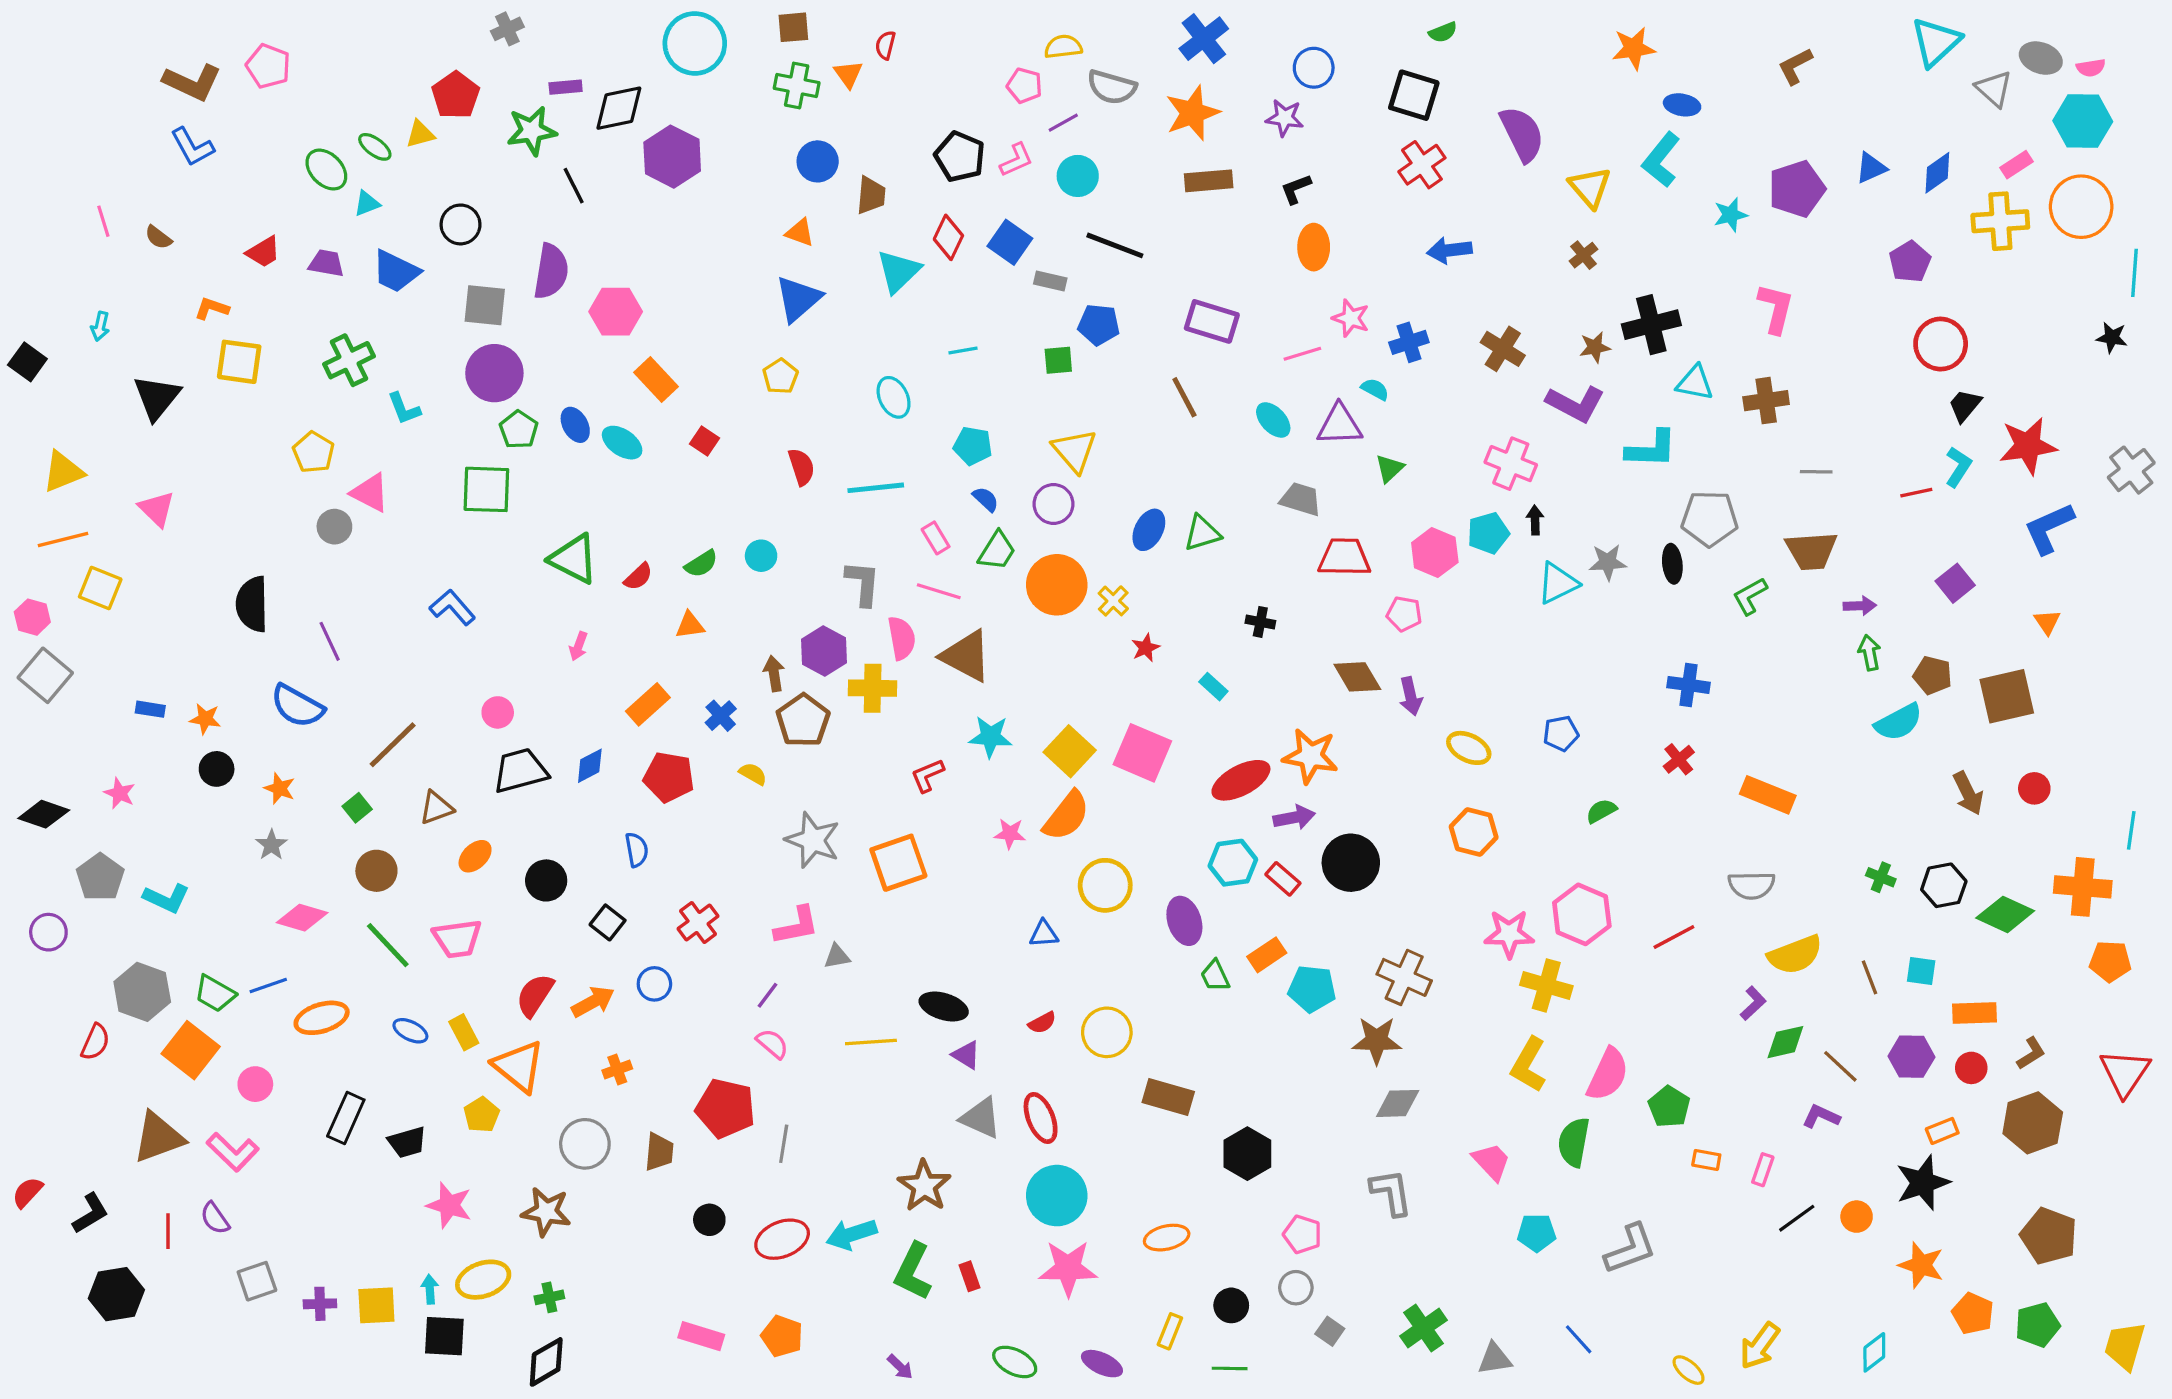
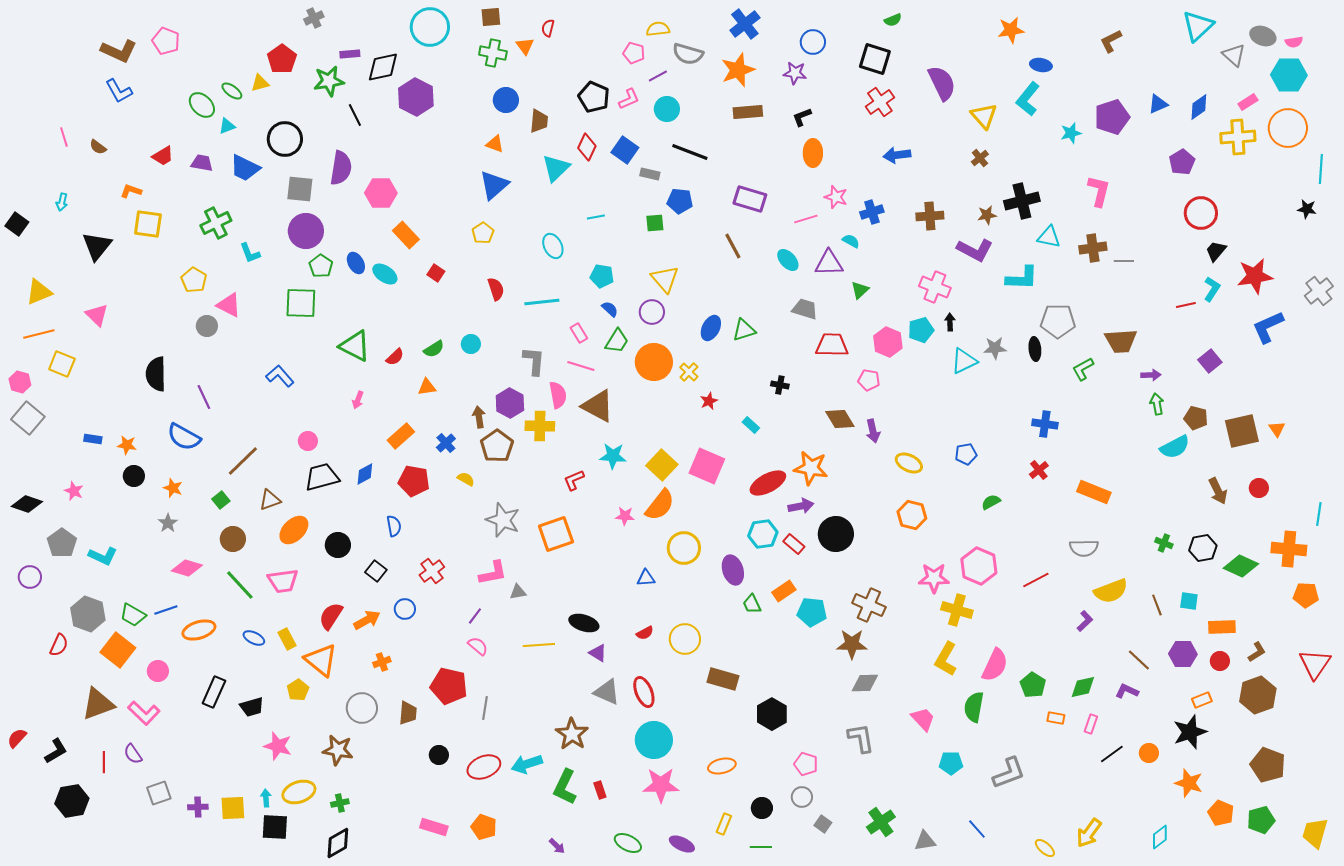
black circle: (461, 224) -> (285, 139), size x1.4
brown cross: (1503, 349) -> (930, 216), turned -36
gray line: (1816, 472) -> (1124, 261), moved
orange triangle: (2047, 622) -> (1277, 429), moved
orange ellipse: (475, 856) -> (294, 530), size x1.4
green diamond: (1785, 1042) -> (1083, 687), moved

